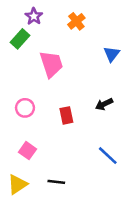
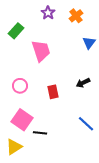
purple star: (34, 16) -> (48, 13), moved
orange cross: (76, 21) -> (76, 16), moved
pink square: (28, 151) -> (22, 120), size x1.5
black line: (56, 182) -> (40, 133), moved

